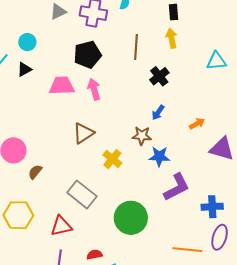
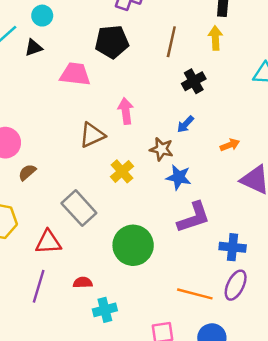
pink arrow: (94, 89) -> (126, 111), moved

